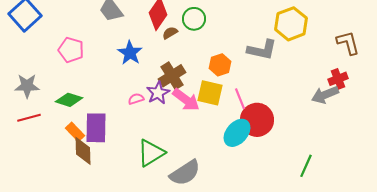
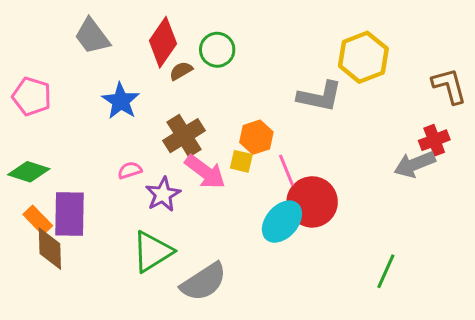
orange hexagon: (220, 65) -> (256, 137), moved
purple star: (158, 93) -> (163, 194), moved
yellow square: (210, 93) -> (241, 161), size x0.6

